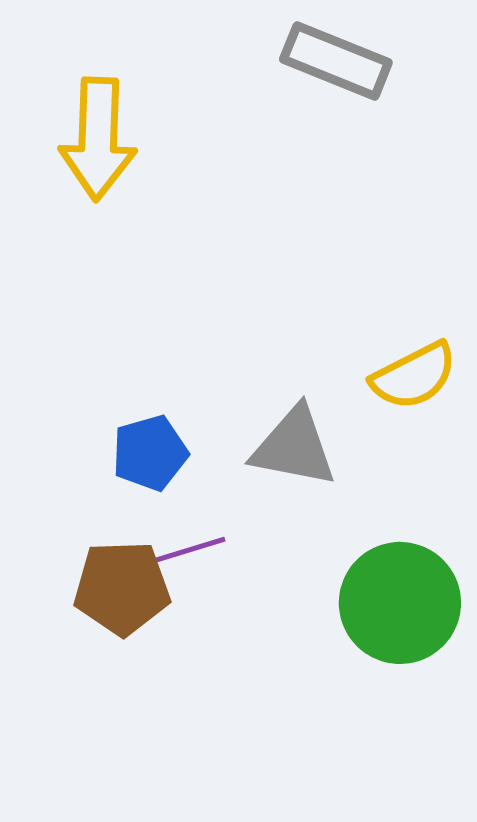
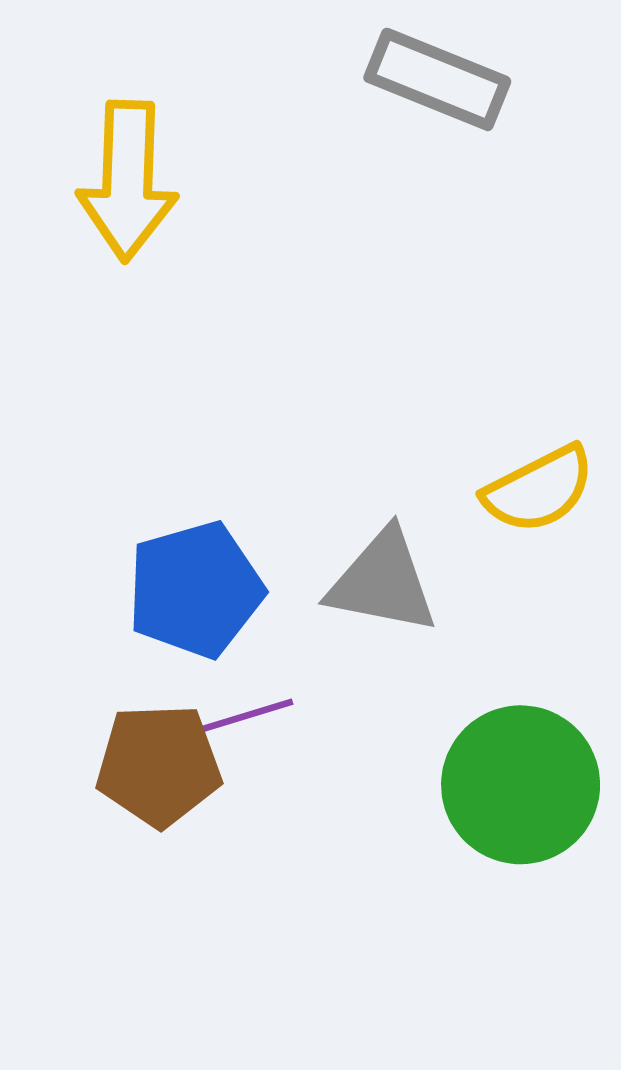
blue pentagon: (150, 453) -> (195, 590), size x1.4

